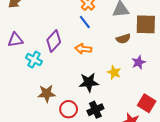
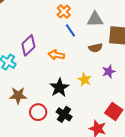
blue line: (85, 22) -> (70, 30), moved
black star: (89, 82) -> (59, 88), turned -30
black cross: (95, 110) -> (64, 114), turned -35

